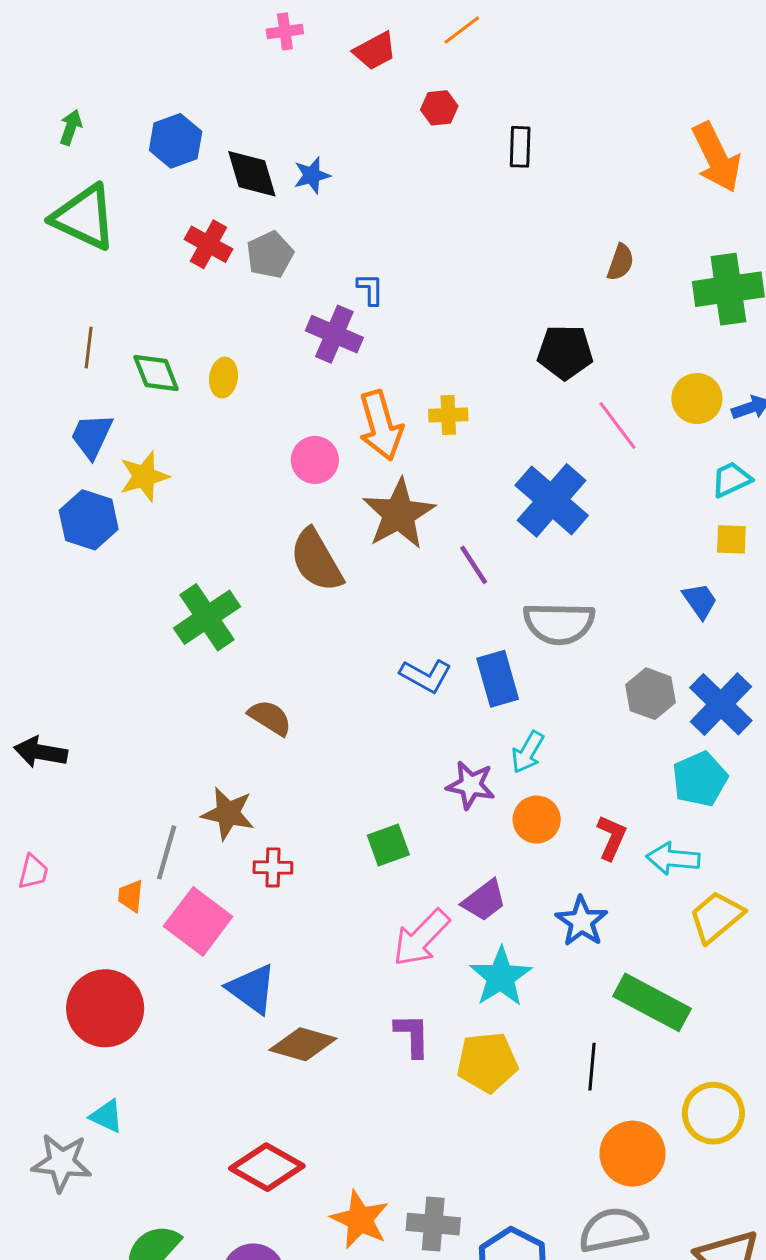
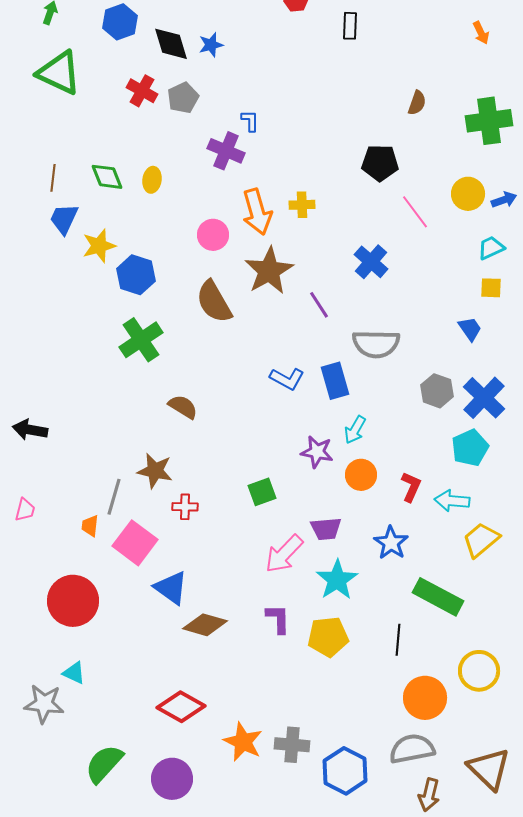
orange arrow: (716, 157) -> (481, 33), size x0.5
brown line: (89, 348) -> (53, 178), moved
blue cross: (552, 500) -> (371, 262), size x0.7
blue hexagon: (89, 520) -> (136, 275), moved
purple trapezoid: (484, 900) -> (326, 529), turned 32

